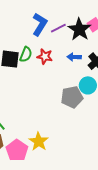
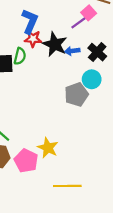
purple line: (58, 28) -> (79, 23), moved
black star: (79, 29) -> (55, 44), moved
red star: (45, 56) -> (33, 39), moved

